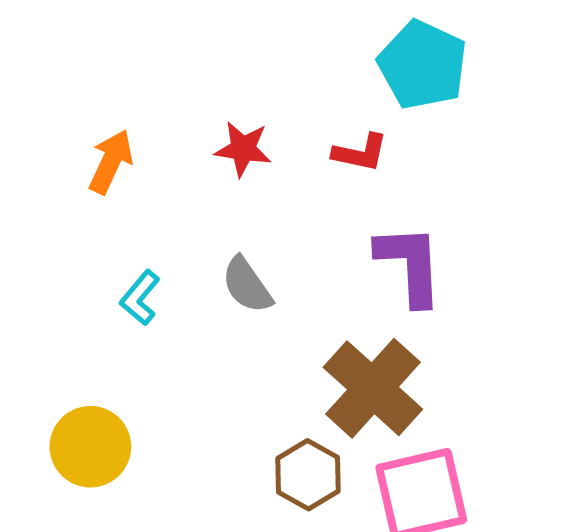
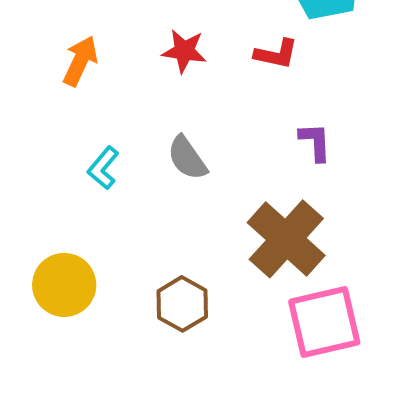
purple L-shape: (410, 265) -> (315, 142), size x0.6
brown hexagon: (308, 475) -> (182, 304), moved

